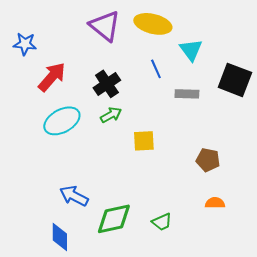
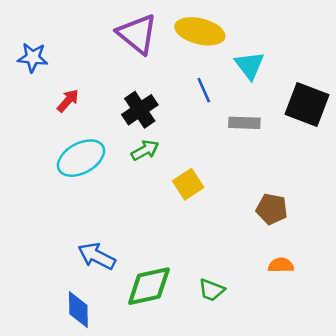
red arrow: (52, 77) -> (68, 101), size x0.6
yellow square: (144, 141) -> (188, 184), turned -30
green trapezoid: (162, 222) -> (212, 290), turned 45

